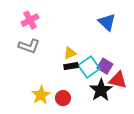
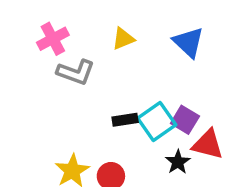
gray L-shape: (29, 46) -> (76, 72), moved
yellow triangle: (70, 53) -> (123, 39), moved
black star: (101, 90) -> (178, 162), size x0.6

